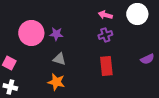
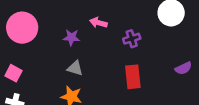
pink arrow: (105, 15) -> (98, 23), moved
pink circle: (31, 33) -> (22, 28), moved

